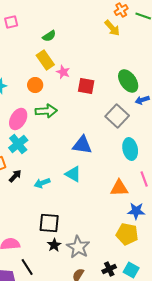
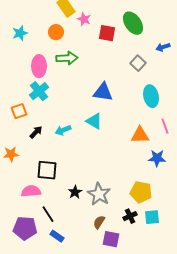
green ellipse: (128, 81) -> (133, 23), moved
gray square: (117, 116) -> (138, 63), size x0.7
pink ellipse: (18, 119) -> (39, 66), turned -30
black arrow: (15, 176) -> (36, 132), moved
black square: (49, 223) -> (47, 170), moved
yellow pentagon: (127, 234) -> (141, 192), moved
cyan square: (131, 270) -> (152, 217), turned -35

